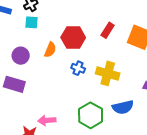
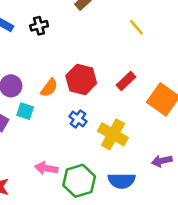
cyan square: (32, 22) -> (25, 111), moved
pink arrow: (47, 120) -> (46, 168), moved

